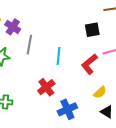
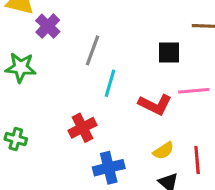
gray line: (29, 45) -> (93, 50), moved
red L-shape: (89, 64) -> (155, 105), turned -125

